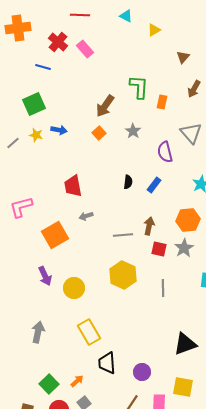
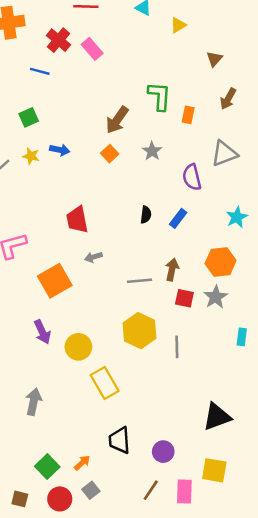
green square: (34, 104) -> (29, 117), size x0.7
gray triangle: (191, 133) -> (224, 154), turned 50
gray line: (163, 288) -> (177, 347), moved
yellow rectangle: (89, 332) -> (105, 383), moved

